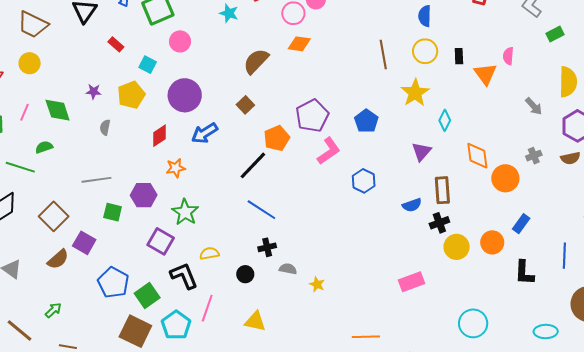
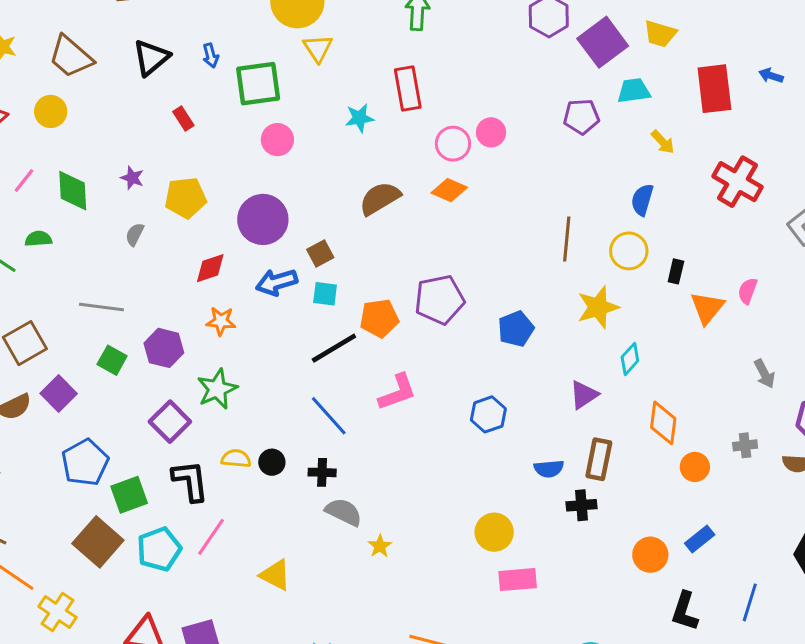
cyan star: (229, 13) -> (359, 118), turned 30
cyan square: (148, 65) -> (325, 294), moved, turned -36
brown square: (245, 105) -> (320, 254), moved
pink L-shape: (329, 151) -> (397, 392), moved
orange circle: (505, 178) -> (695, 467), size x0.7
yellow circle: (457, 247) -> (494, 532), moved
gray semicircle: (288, 269) -> (344, 512), size x1.4
black circle: (245, 274) -> (272, 462), moved

